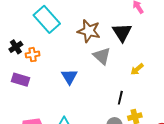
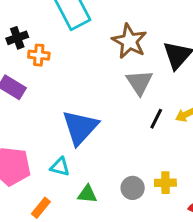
blue triangle: (69, 77) -> (80, 127), moved, size x1.5
black line: (120, 98) -> (156, 119), moved

